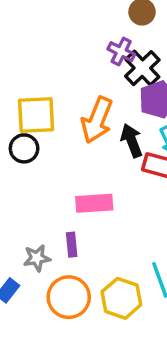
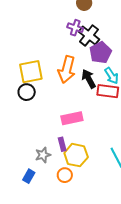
orange circle: (69, 297) -> (65, 175), size x0.6
yellow hexagon: (121, 298) -> (76, 155), moved

